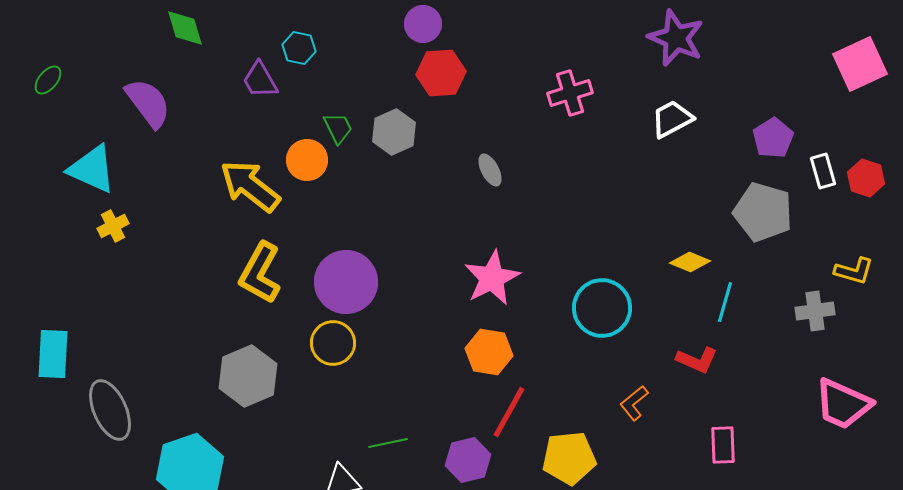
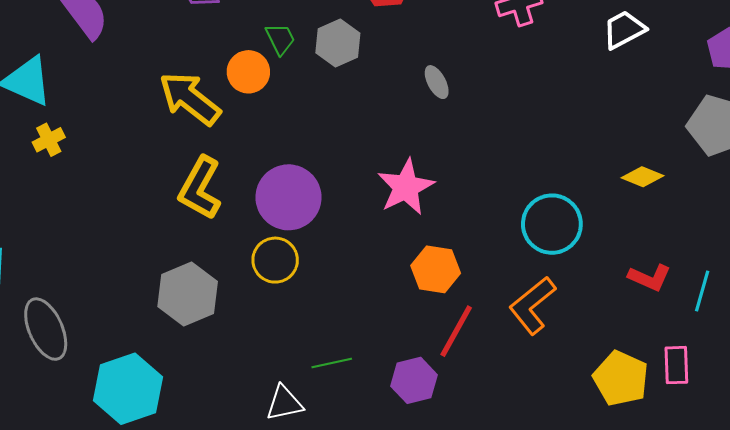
pink star: (492, 278) -> (406, 187), moved
cyan line: (725, 302) -> (702, 291), moved
orange L-shape: (634, 403) -> (532, 305), moved, size x1.6
yellow pentagon: (569, 458) -> (621, 378), moved, turned 30

